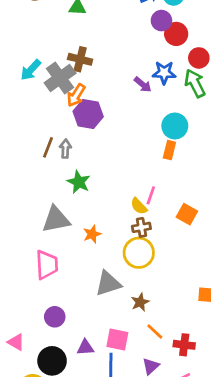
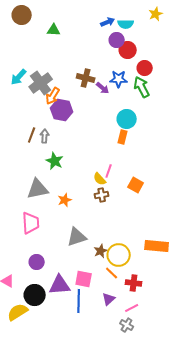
brown cross: (80, 59) -> (86, 78), moved
yellow circle: (139, 253) -> (119, 255), moved
purple triangle: (85, 348) -> (60, 285), size x1.6

